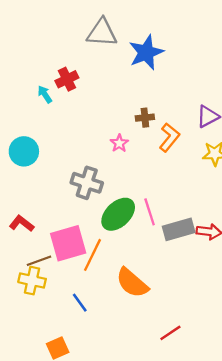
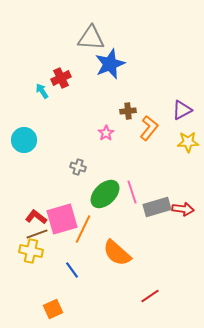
blue star: (146, 52) -> (110, 64), moved
gray cross: (87, 183) -> (78, 167), size x0.6
red L-shape: (22, 224) -> (36, 217), moved

